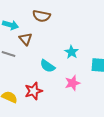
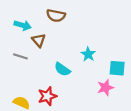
pink star: (72, 83) -> (105, 88), moved

